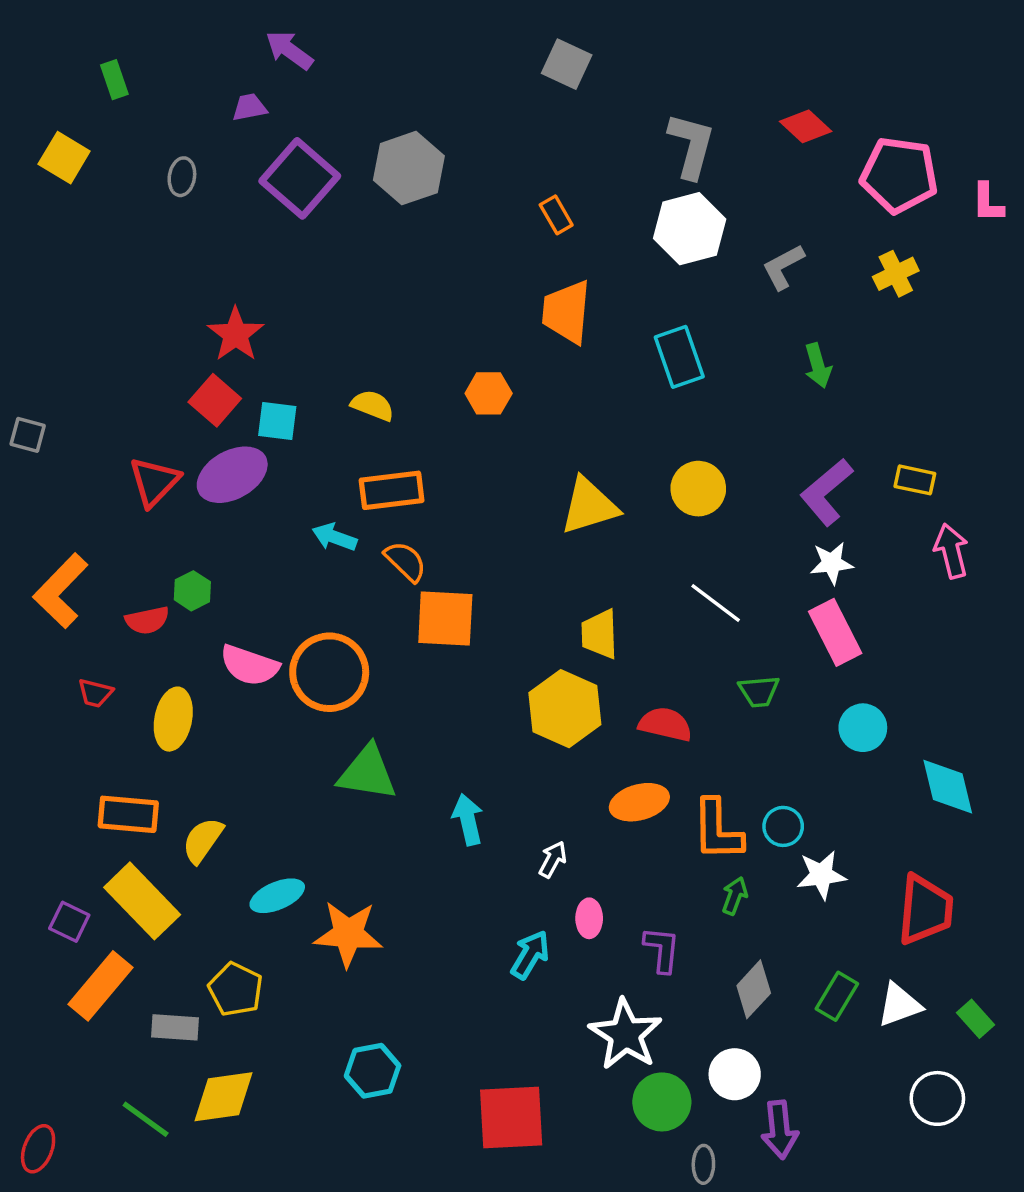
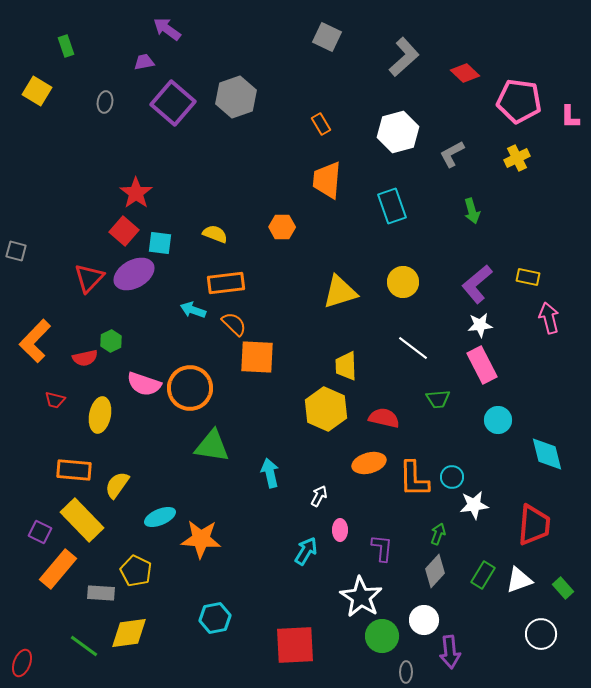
gray L-shape: (691, 145) -> (404, 57), moved, turned 33
green arrow: (735, 896) -> (438, 534), moved

